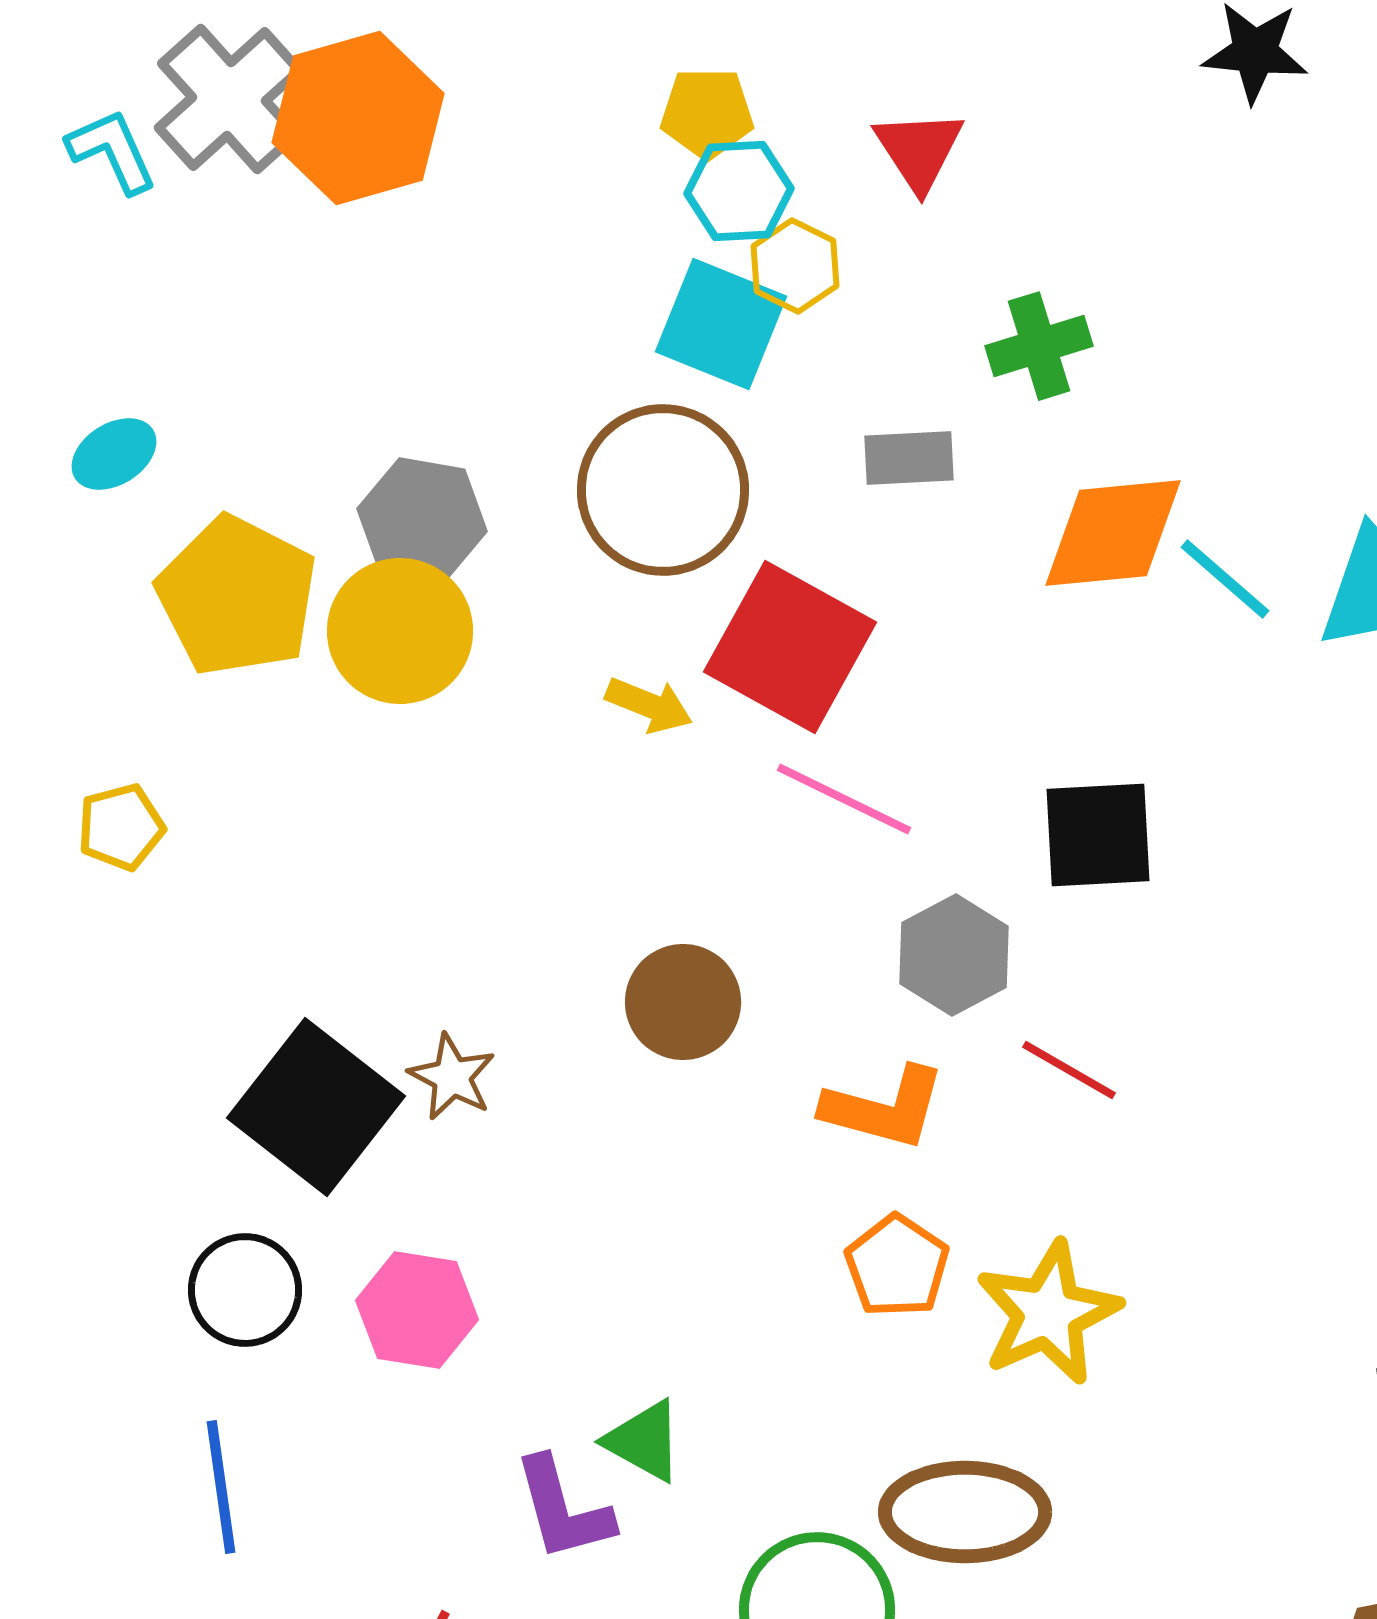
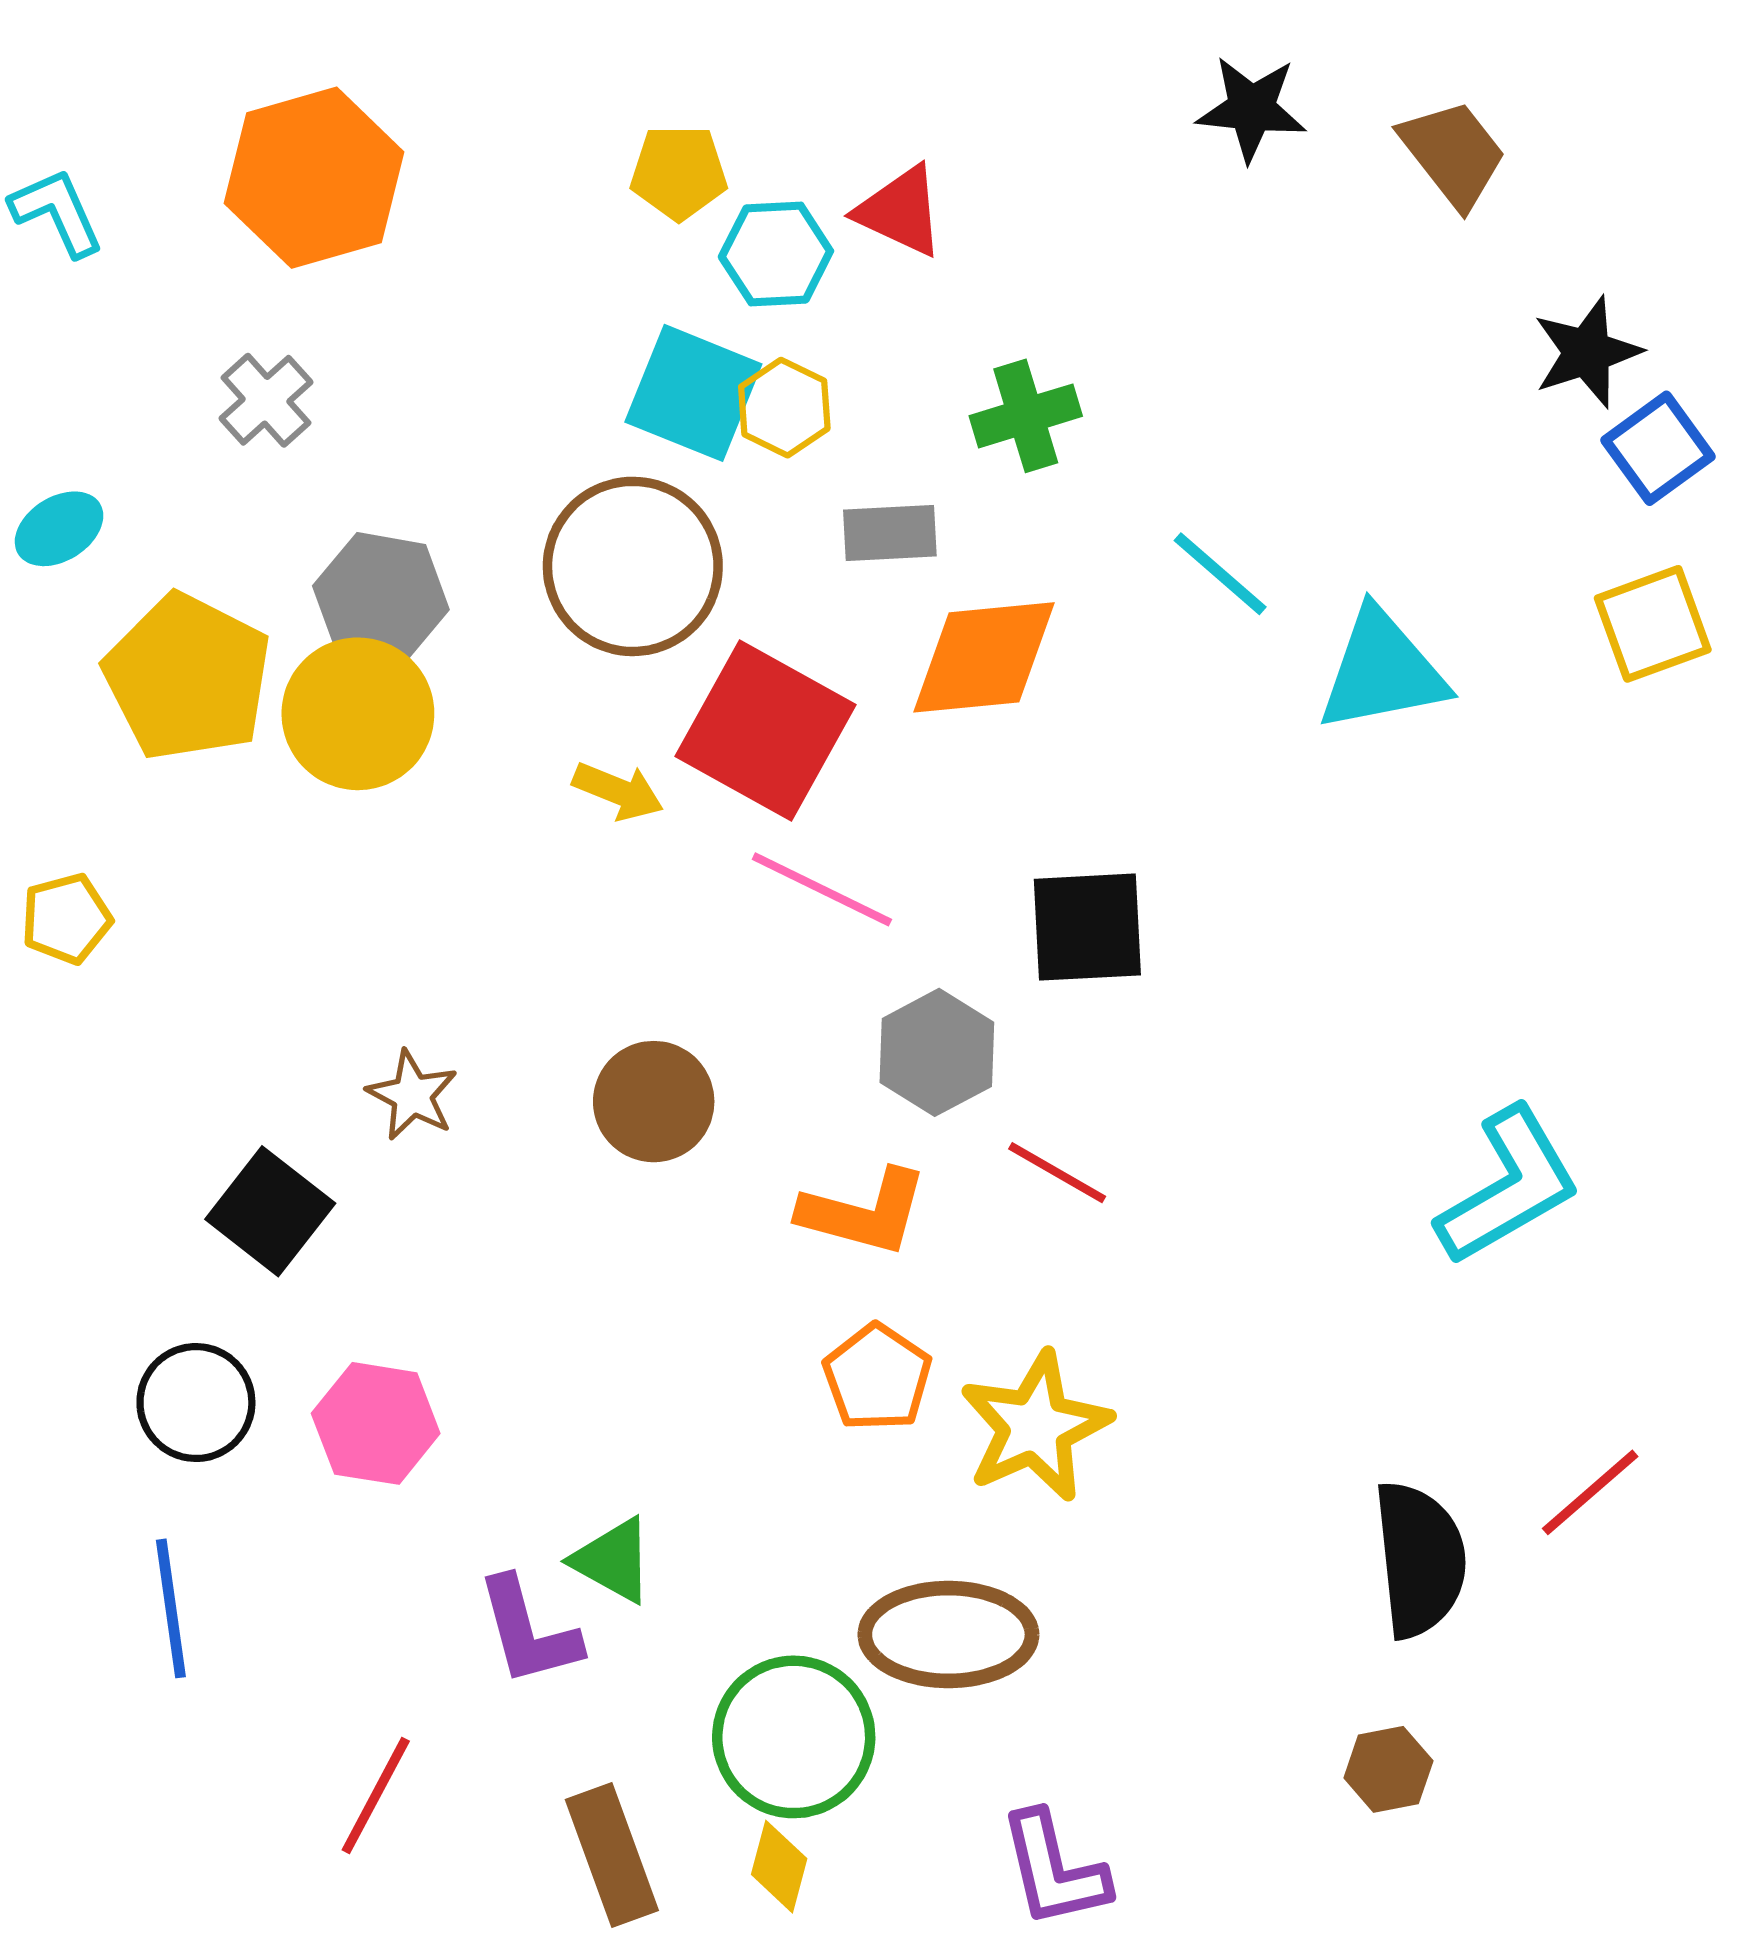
gray cross: (229, 99) -> (266, 400), moved, size x0.6
red triangle: (919, 150) -> (900, 211), turned -32
cyan hexagon: (739, 191) -> (776, 254), moved
yellow hexagon: (795, 266) -> (784, 408), moved
orange diamond: (1113, 533) -> (984, 657), moved
cyan line: (1225, 579) -> (1220, 574), moved
brown star: (452, 1077) -> (412, 1095), moved
black square: (316, 1107) -> (270, 1211), size x0.7

